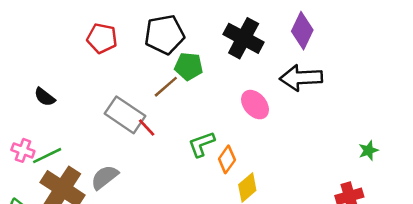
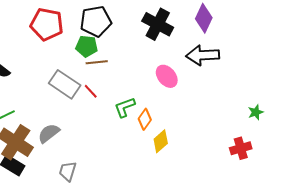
red pentagon: (102, 38) -> (47, 24), size x1.4
green pentagon: (189, 66) -> (87, 46), moved
brown line: (166, 87) -> (97, 62), turned 35
red line: (147, 128) -> (91, 91), moved

